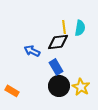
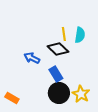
black diamond: (58, 42) -> (58, 49), turned 50

